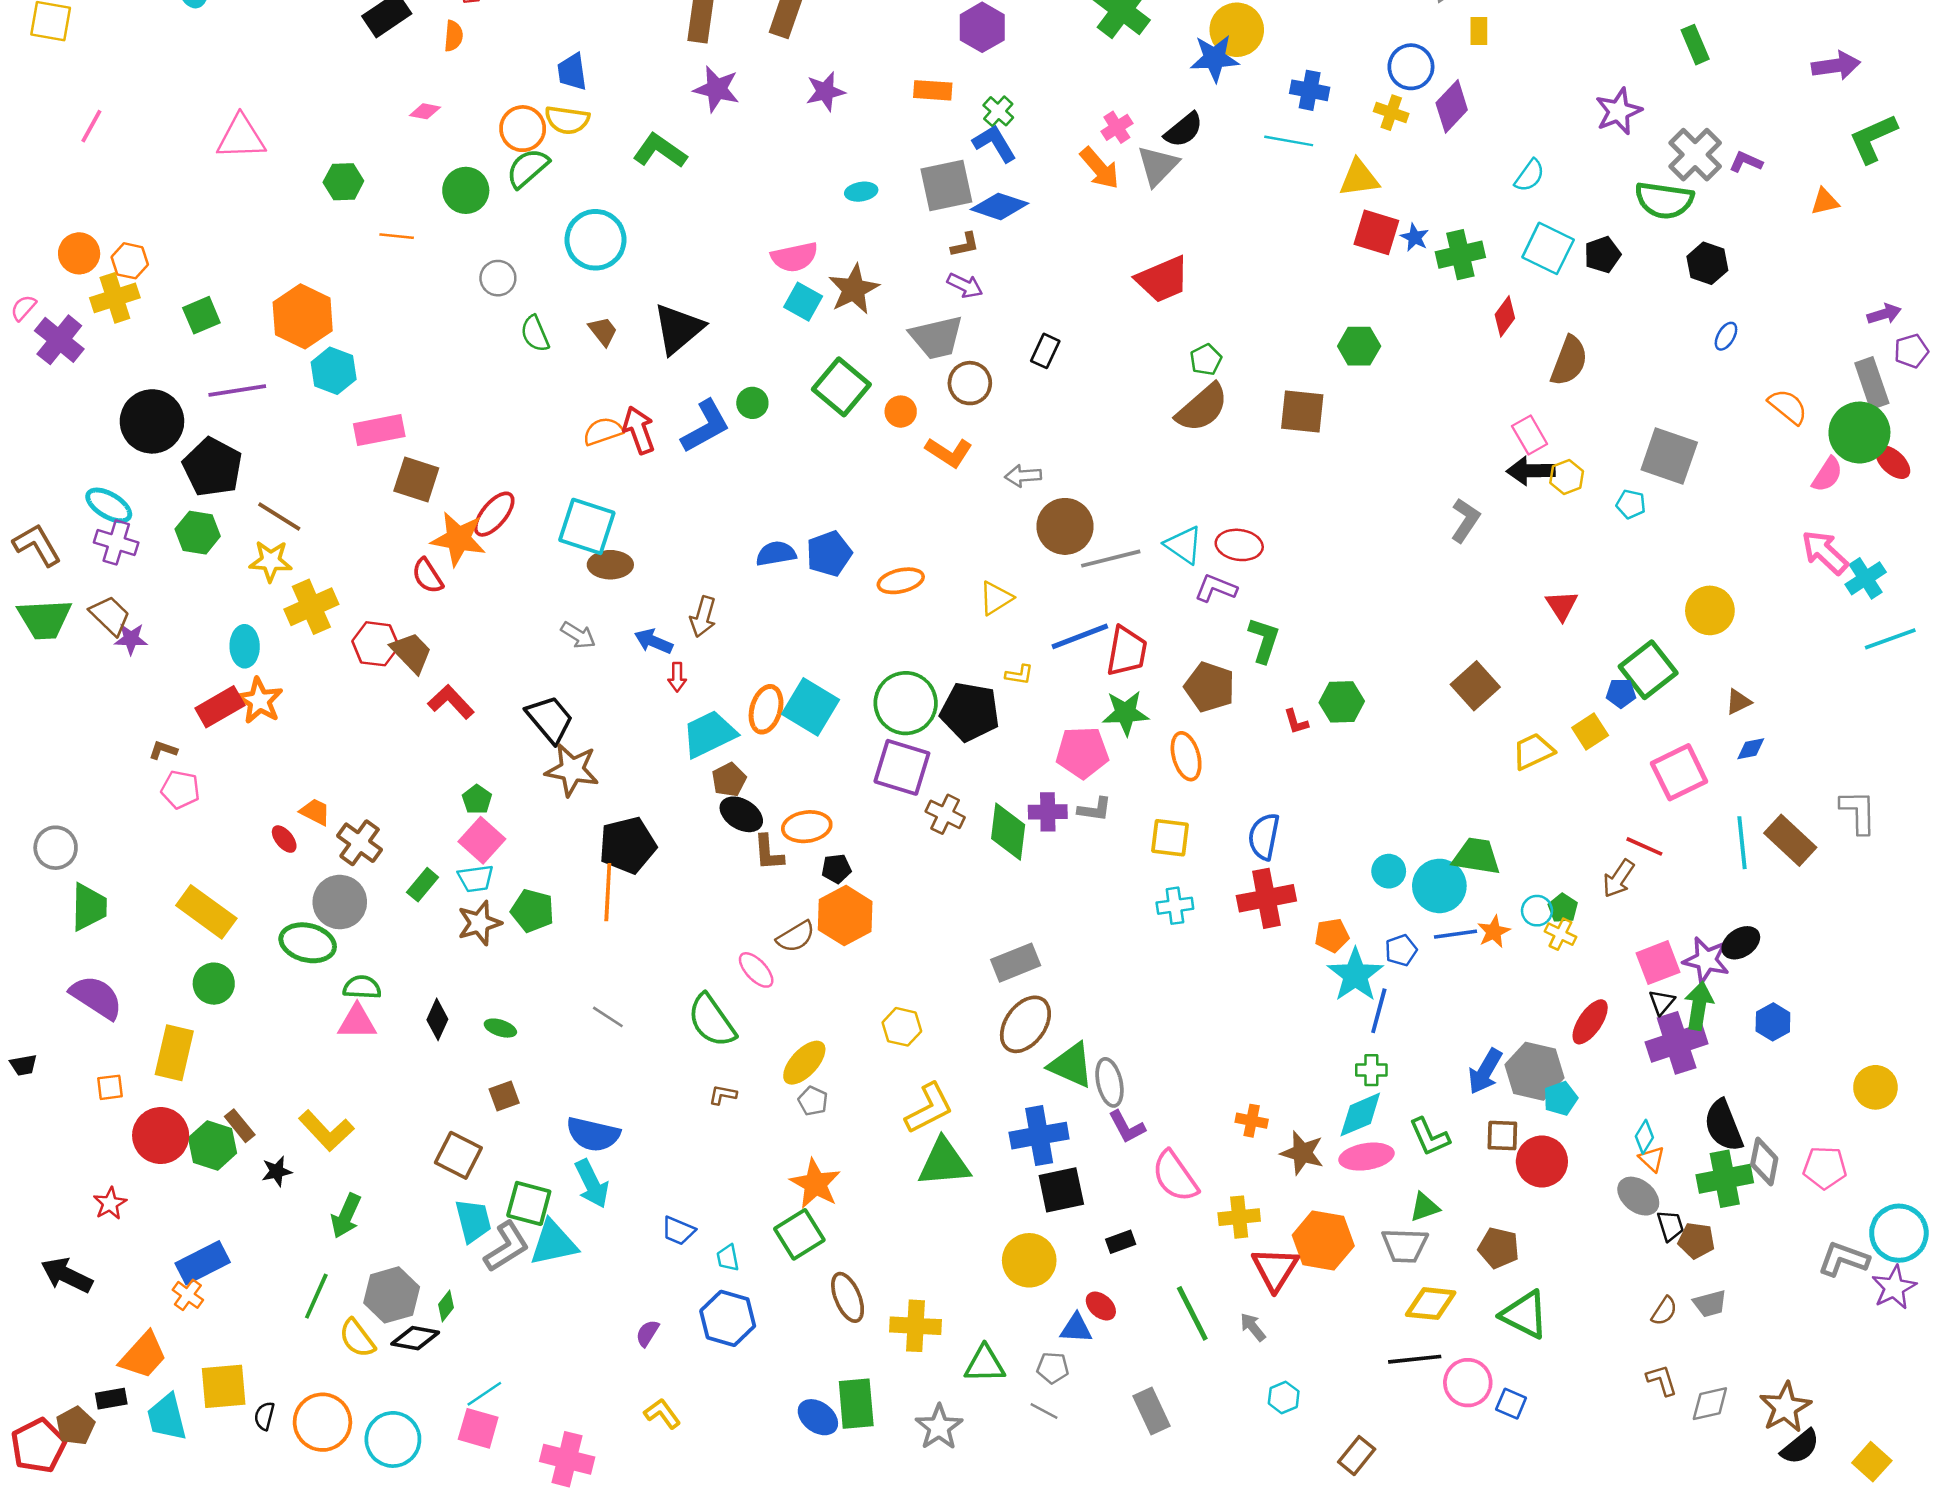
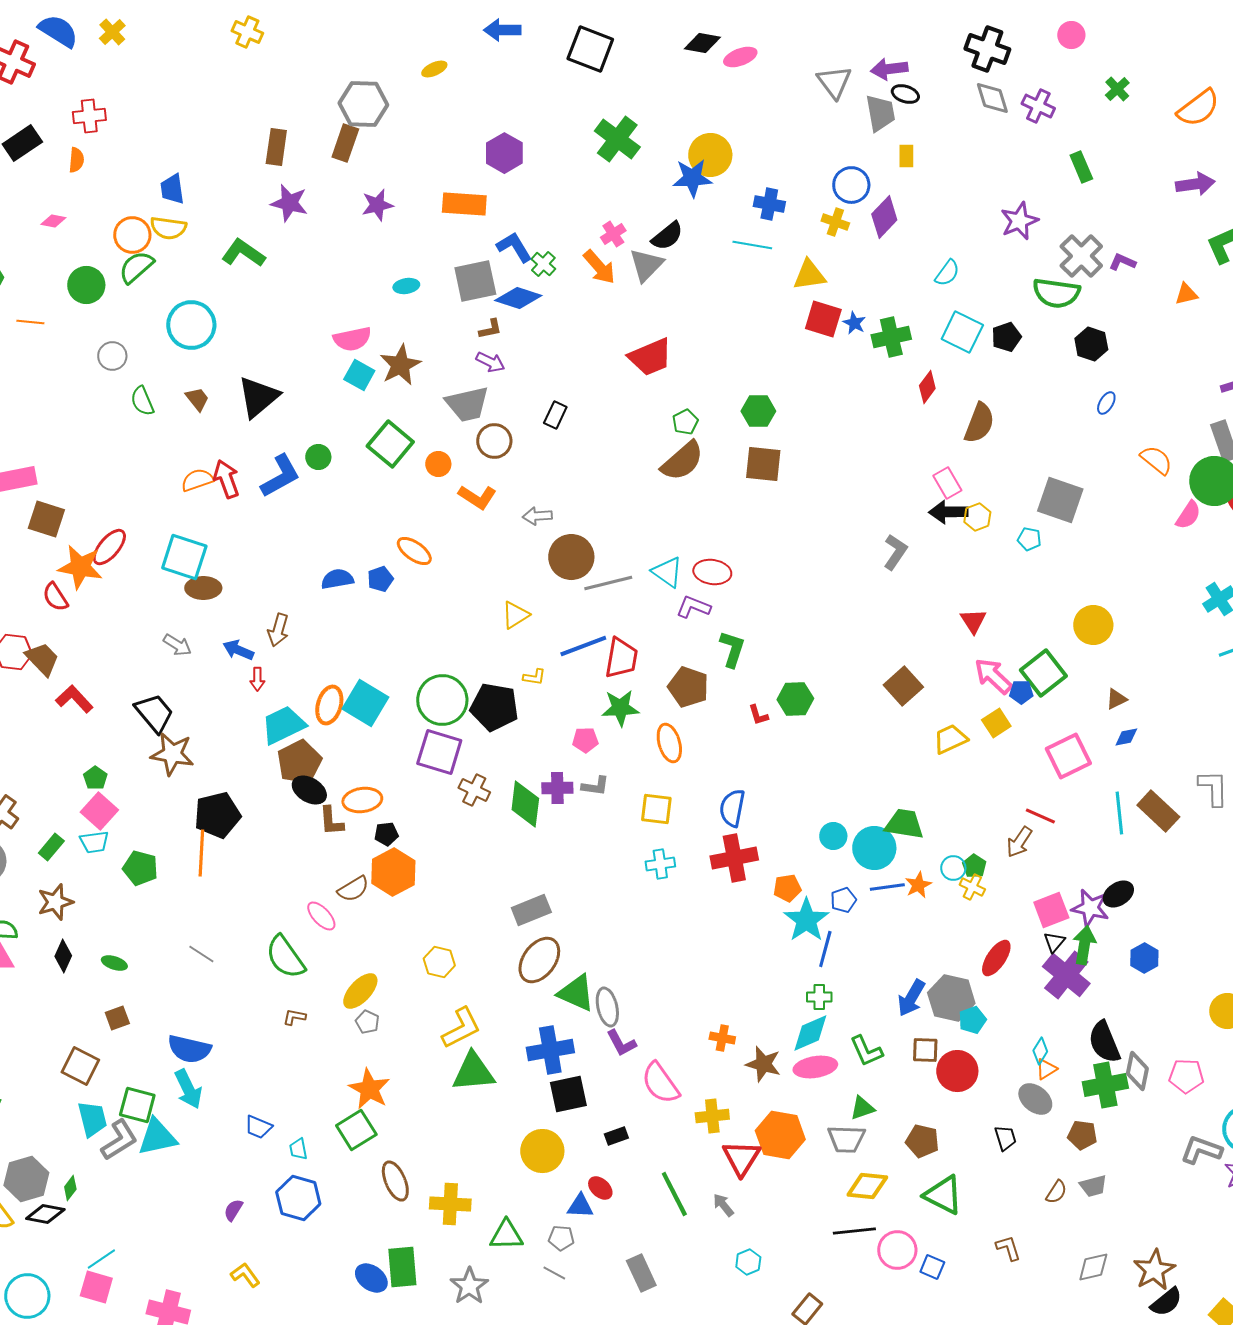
orange rectangle: (933, 90) -> (464, 204), size x1.4
green cross: (998, 111) -> (543, 264), moved
green hexagon: (1359, 346) -> (758, 411), moved
pink arrow: (1825, 552) -> (993, 676), moved
blue pentagon: (829, 554) -> (380, 579), size x0.7
orange ellipse: (901, 581) -> (414, 551), moved, turned 48
pink pentagon: (1082, 753) -> (585, 740), size x0.6
brown pentagon: (729, 780) -> (299, 762), size x1.6
brown star: (479, 923) -> (55, 902), moved
purple cross: (1677, 1043) -> (1066, 975), turned -33
orange triangle: (1652, 1159) -> (1046, 1069), turned 45
black trapezoid: (1670, 1226) -> (1005, 1138), moved
brown L-shape: (1662, 1380) -> (1008, 1248), moved

